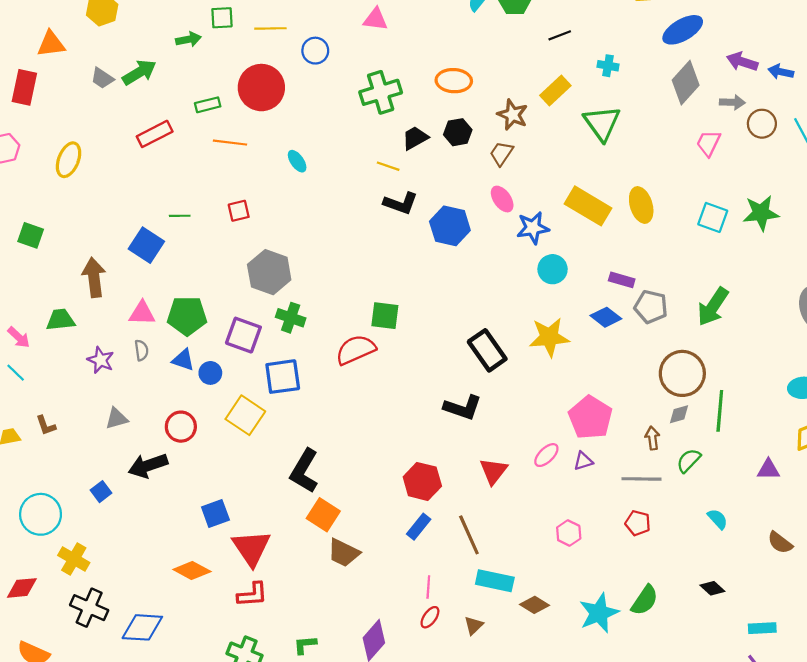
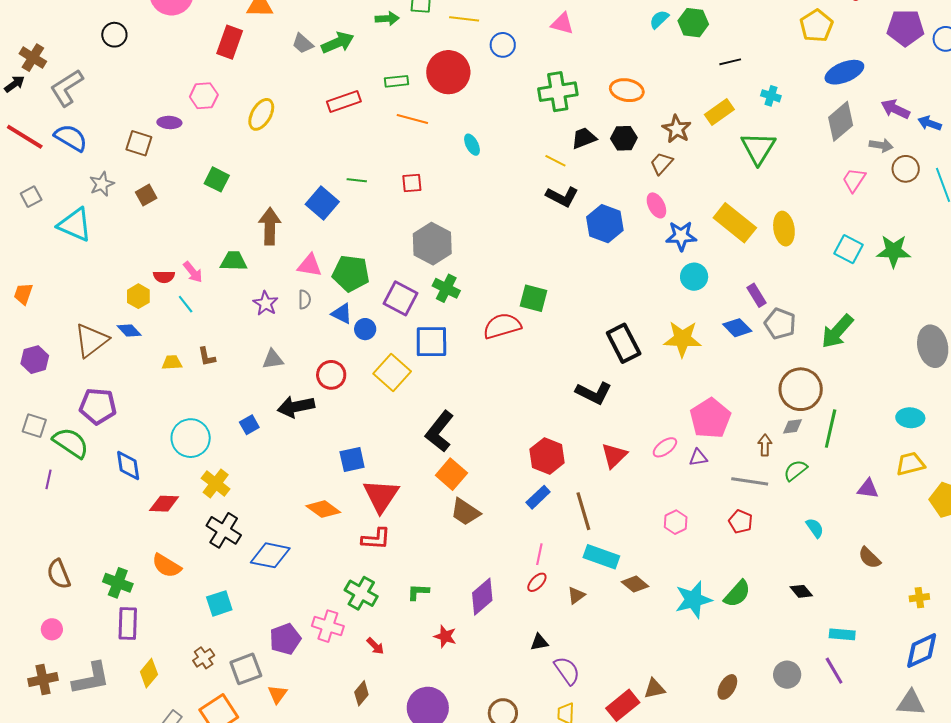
purple rectangle: (622, 280) -> (756, 295), turned 35

